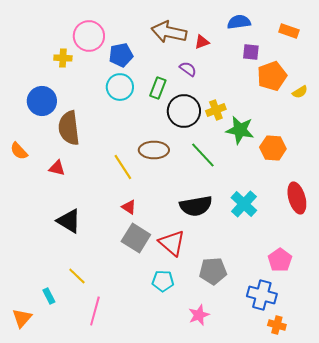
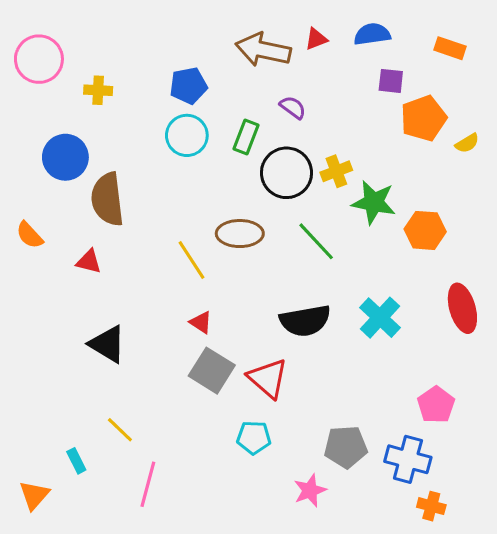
pink circle: (89, 36) -> (39, 59), moved
red triangle: (202, 42) -> (316, 39), moved
gray pentagon: (213, 271) -> (346, 447), moved

